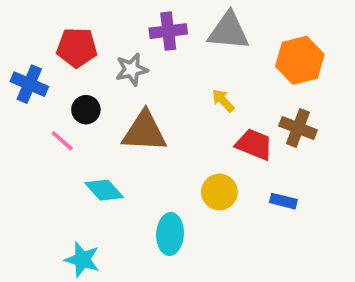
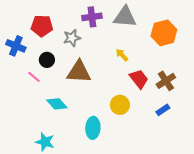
brown cross: (298, 128) -> (166, 81), moved, turned 36
red trapezoid: (254, 144) -> (139, 79), turned 30
blue rectangle: (283, 201) -> (163, 110), moved, turned -48

